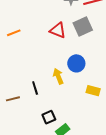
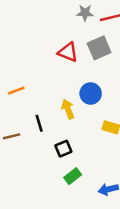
orange line: (14, 33) -> (16, 91), moved
black square: (49, 117) -> (63, 149), moved

